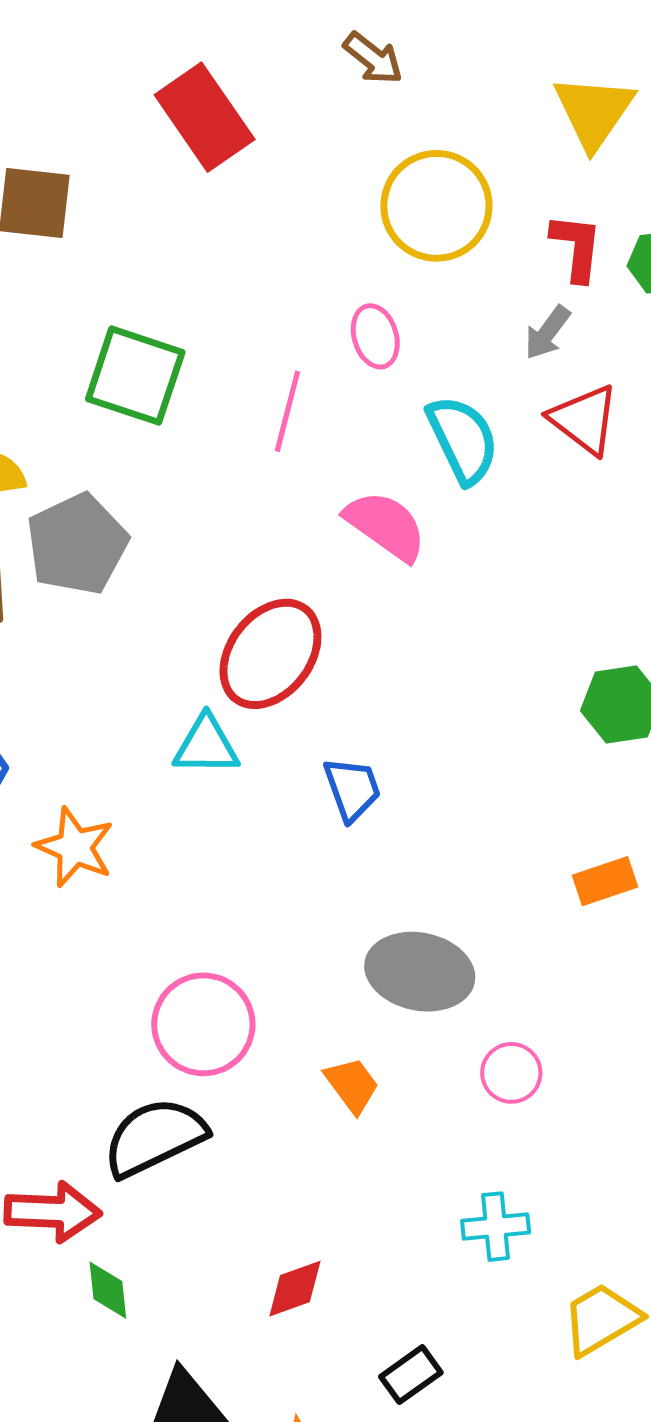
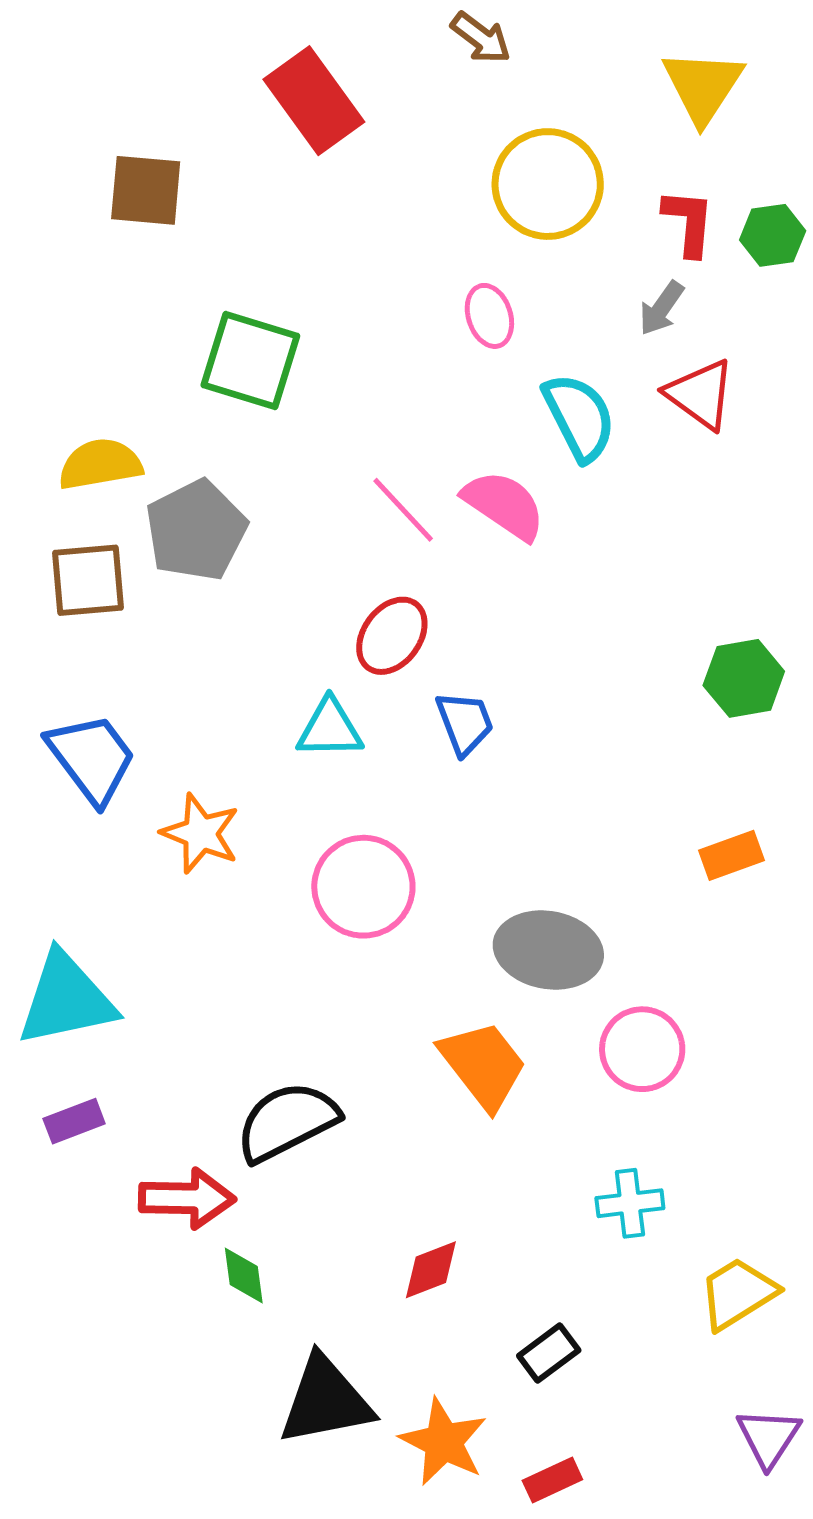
pink line: (287, 411) -> (403, 510), moved, turned -56
red ellipse: (270, 654) -> (392, 636), size x0.7
blue trapezoid: (352, 789) -> (465, 723), moved
pink circle: (203, 1024) -> (363, 887), moved
pink circle: (511, 1073) -> (642, 1049), size x1.4
orange trapezoid: (352, 1085) -> (483, 1065), size x1.6

